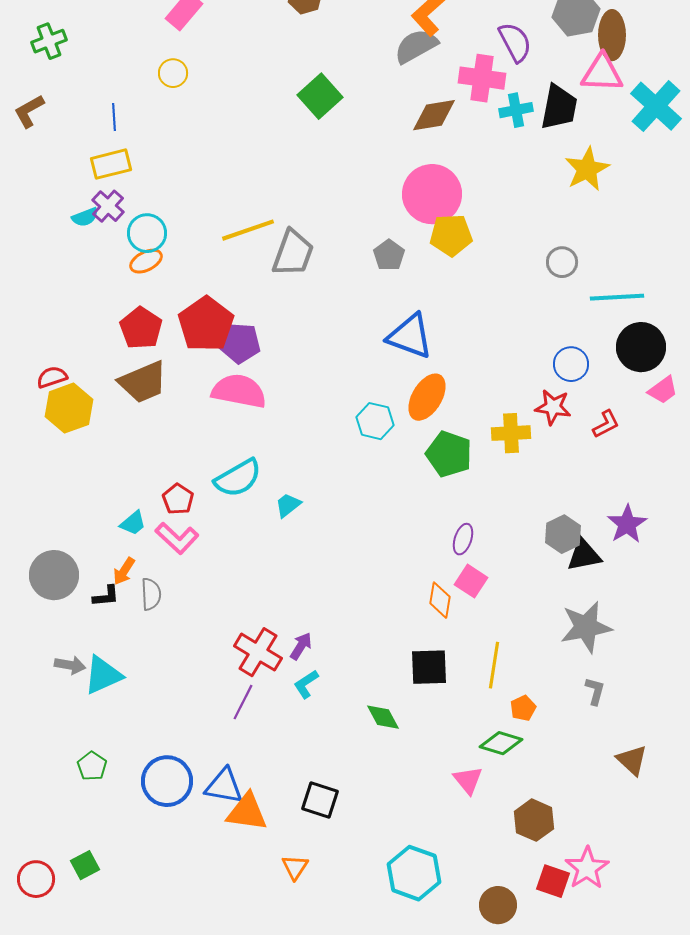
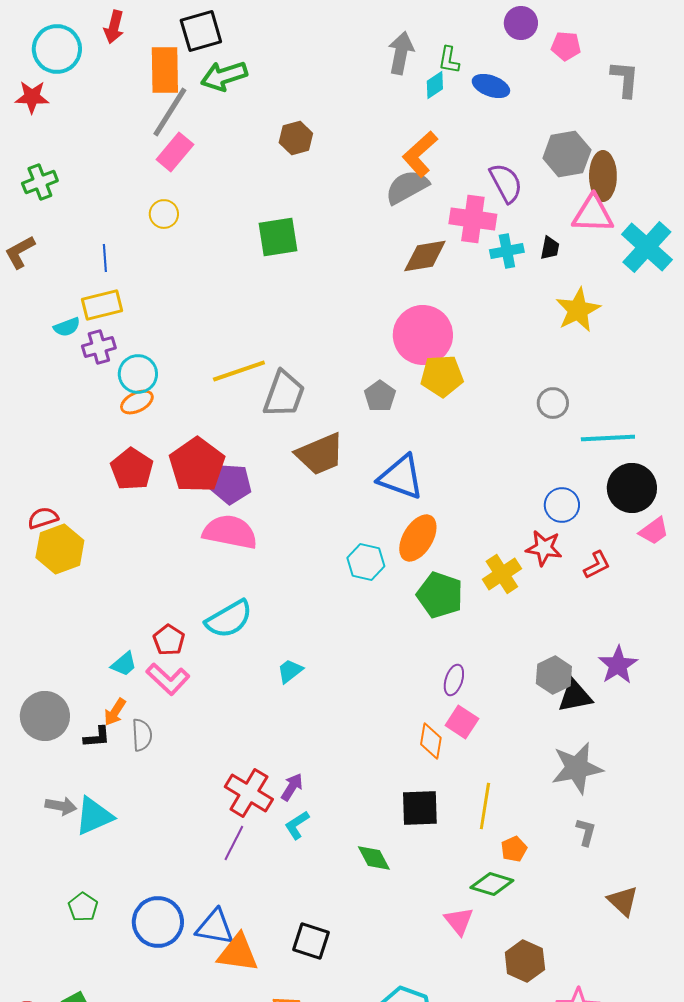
green square: (320, 96) -> (278, 237), moved, turned 33
black trapezoid: (559, 107) -> (550, 248), size x0.5
purple cross: (108, 206) -> (99, 347), turned 32
cyan semicircle: (85, 217) -> (67, 327), moved
brown trapezoid: (143, 382) -> (320, 454), moved
yellow cross: (511, 433) -> (502, 574), turned -30
cyan trapezoid: (288, 505) -> (290, 671), moved

